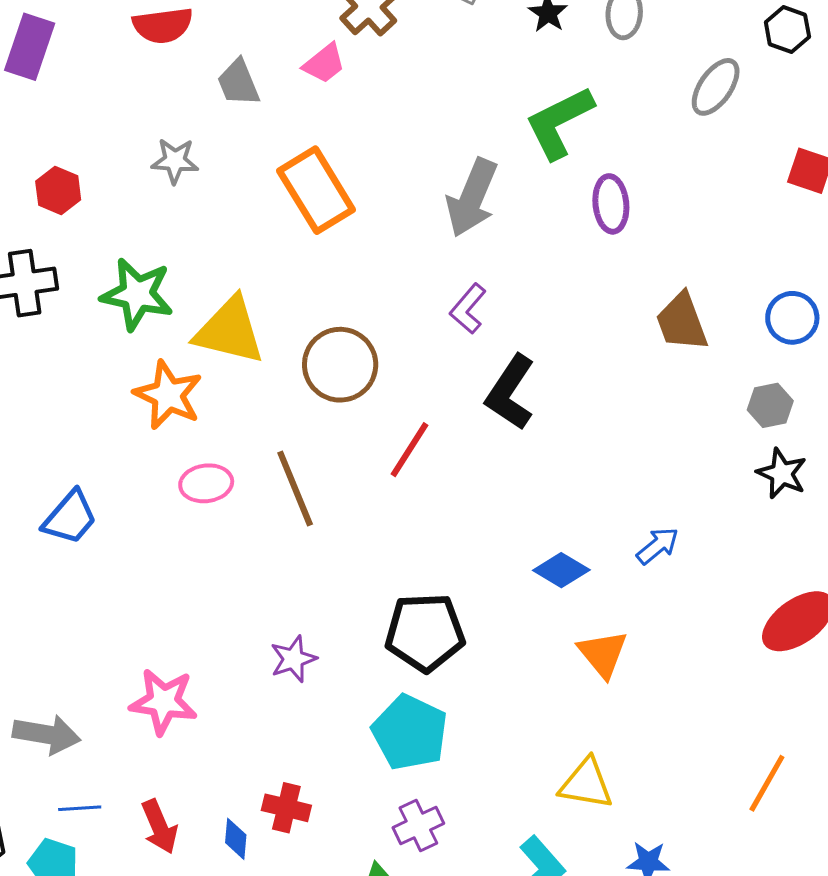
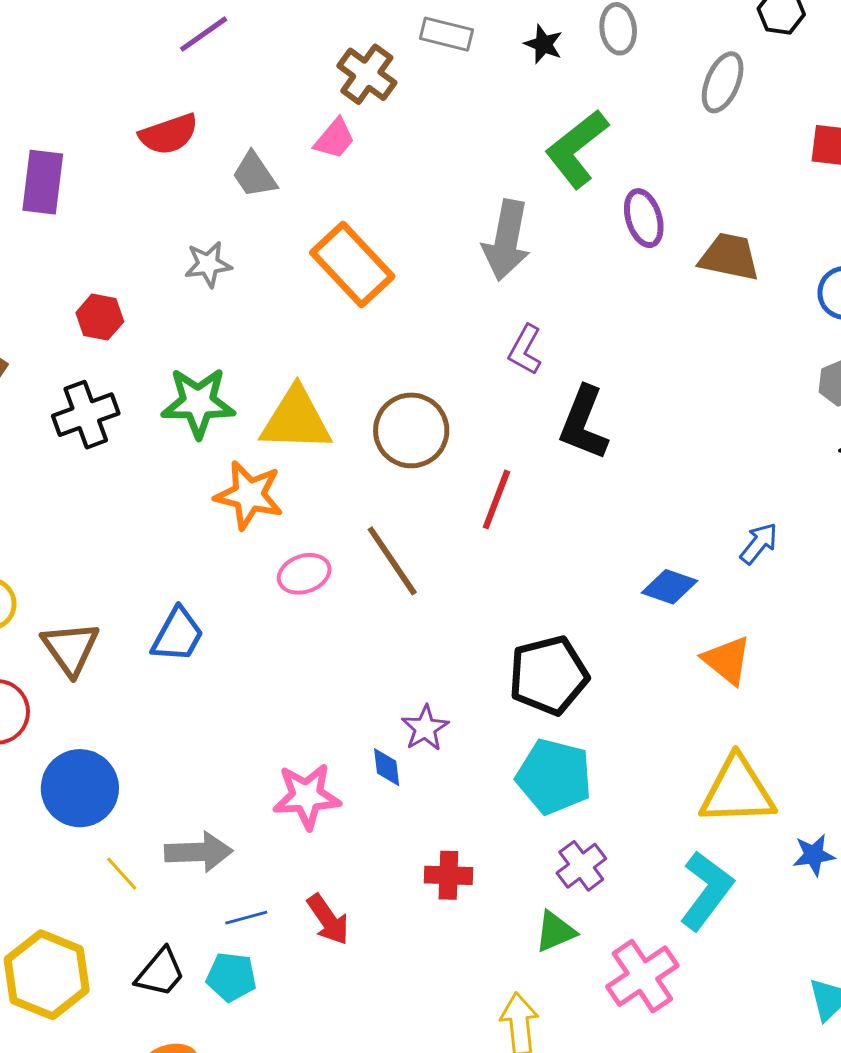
brown trapezoid: (682, 322) -> (729, 257), moved, turned 134
yellow triangle: (586, 784) -> (737, 791), size x1.4
blue diamond: (236, 839) -> (387, 767), moved

